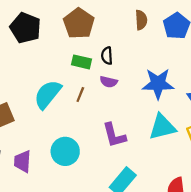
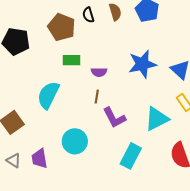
black semicircle: (107, 56) -> (88, 15), moved
brown line: (80, 94) -> (97, 97), moved
cyan triangle: (162, 127) -> (157, 119), moved

